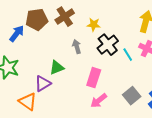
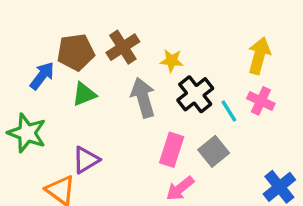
gray arrow: (77, 47) -> (143, 98), size x1.6
green triangle: (57, 68) -> (84, 94), moved
gray square: (132, 96) -> (214, 151), moved

